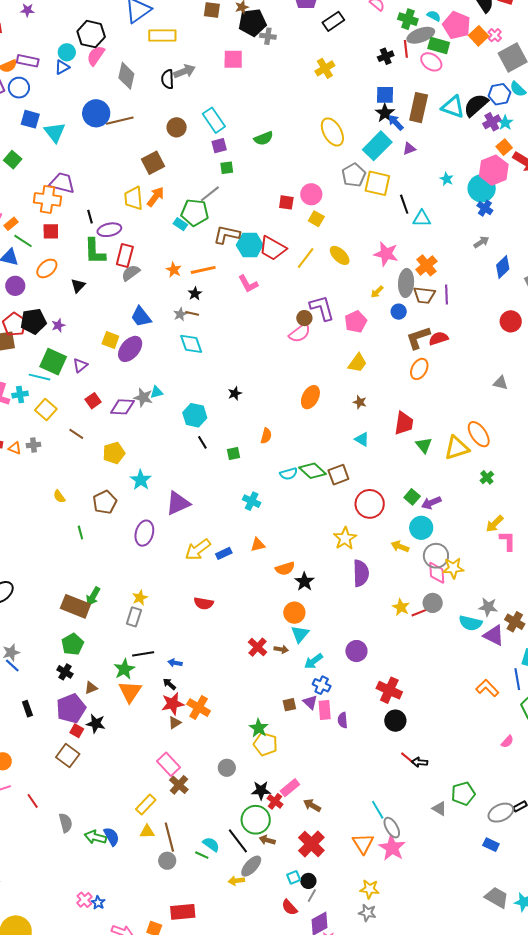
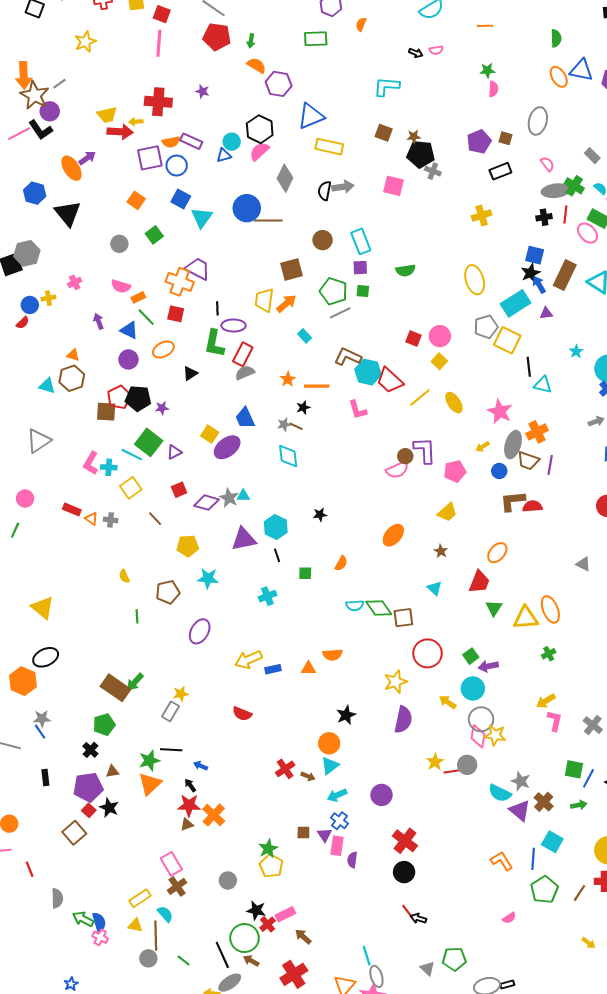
gray ellipse: (421, 35) -> (556, 191), moved
green pentagon: (195, 213) -> (334, 291), moved
orange ellipse: (419, 369) -> (497, 553), moved
cyan star: (141, 480) -> (208, 578), turned 30
cyan cross: (252, 501) -> (267, 596), moved, turned 30
purple triangle: (178, 503) -> (244, 539), moved
orange semicircle: (285, 569) -> (333, 655), moved
cyan semicircle: (211, 844) -> (165, 914), moved
pink cross: (84, 900) -> (100, 937), moved, turned -35

